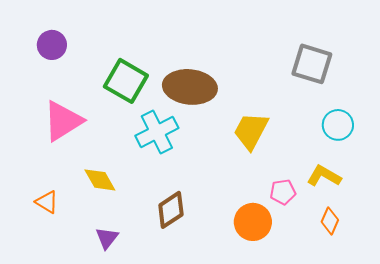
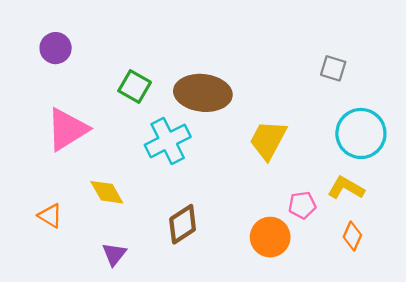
gray square: (312, 64) -> (333, 68), size x0.6
green square: (126, 81) -> (135, 86), size x0.7
cyan circle: (338, 125) -> (361, 133), size x1.5

